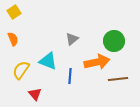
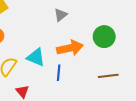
gray triangle: (72, 39) -> (61, 15), moved
orange arrow: (97, 62) -> (70, 48), moved

